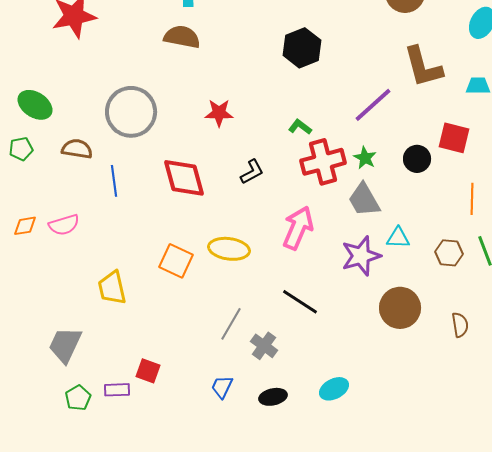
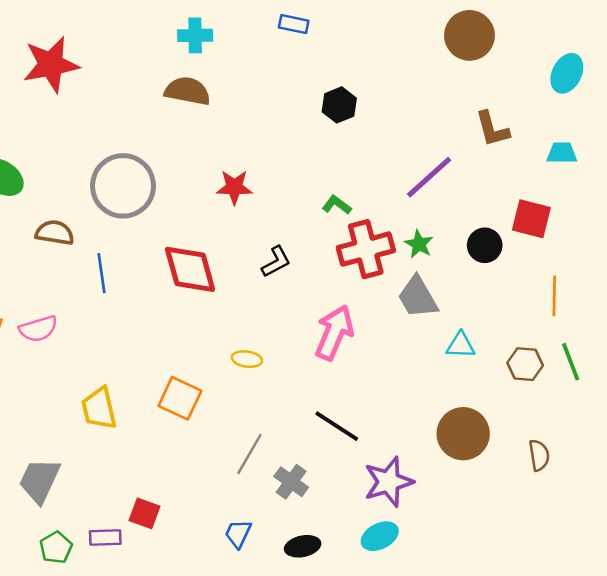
black hexagon: (302, 48) -> (339, 105), size x0.7
brown L-shape: (423, 67) -> (492, 129), size x0.7
yellow ellipse: (229, 249) -> (247, 359), size x0.6
purple star: (361, 256) -> (389, 482), moved
orange square: (176, 261) -> (180, 398), moved

